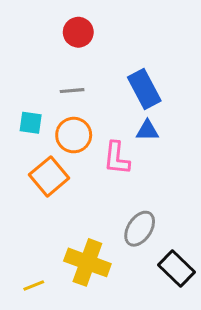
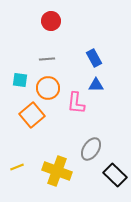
blue rectangle: (144, 89) -> (94, 58), size x0.7
yellow line: (34, 285) -> (17, 167), moved

